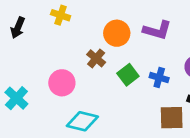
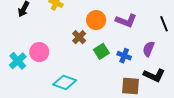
pink circle: (62, 83) -> (39, 52), moved

